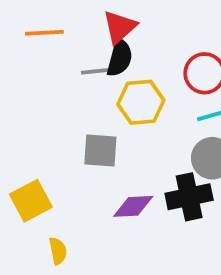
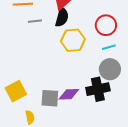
gray line: (95, 71) -> (35, 21), moved
gray square: (100, 150) -> (50, 98), moved

